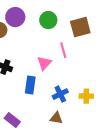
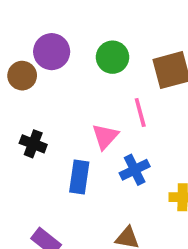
blue cross: (60, 94) -> (135, 170), moved

